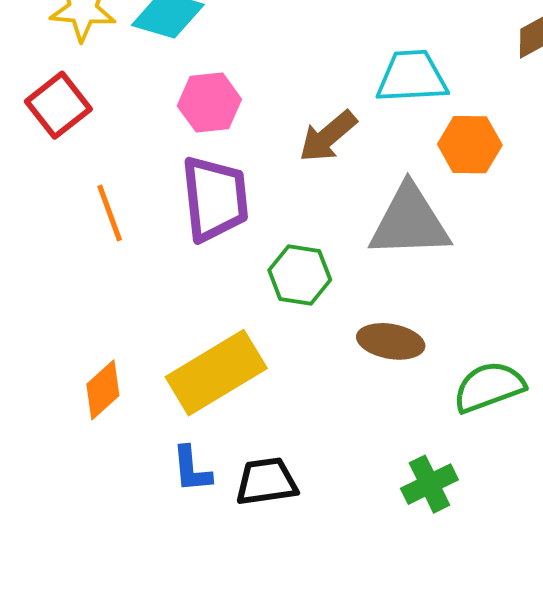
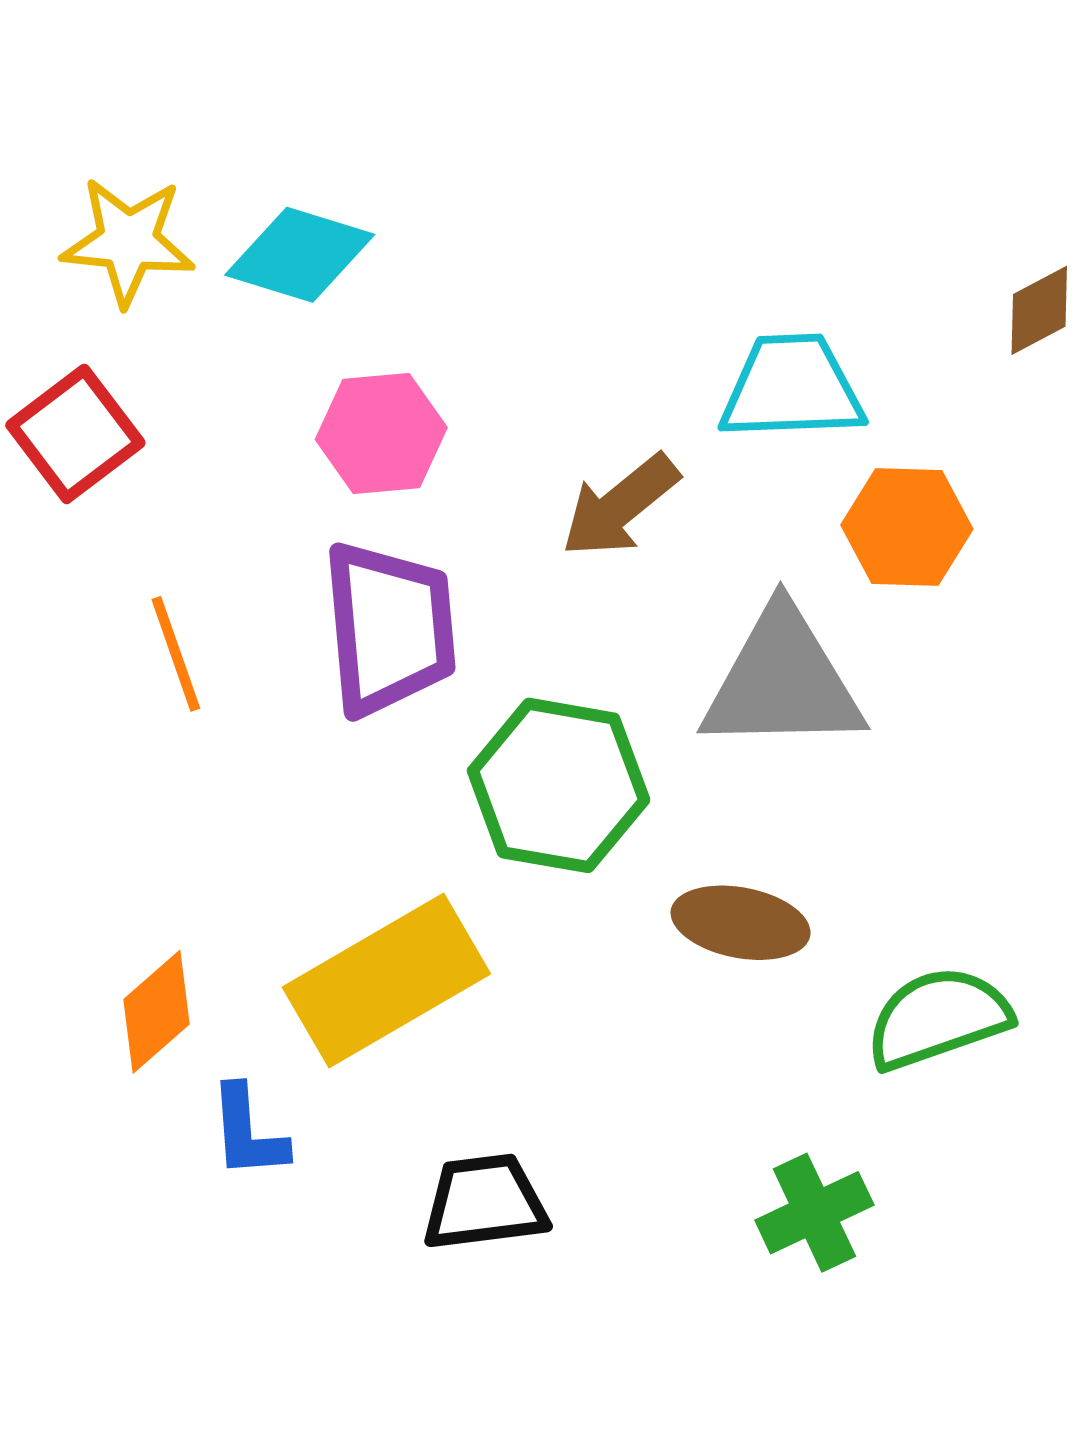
green hexagon: (300, 275) -> (559, 785), size x1.4
blue L-shape: (192, 469) -> (248, 1132), moved

